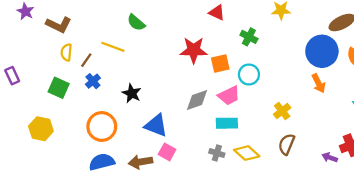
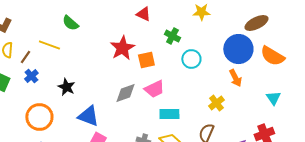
red star: (194, 50) -> (122, 48), turned -30
cyan circle: (249, 74) -> (191, 59), moved
yellow cross: (282, 111) -> (216, 103), moved
cyan rectangle: (227, 123) -> (169, 114), moved

